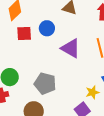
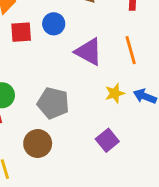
yellow star: (92, 92) -> (115, 93), moved

